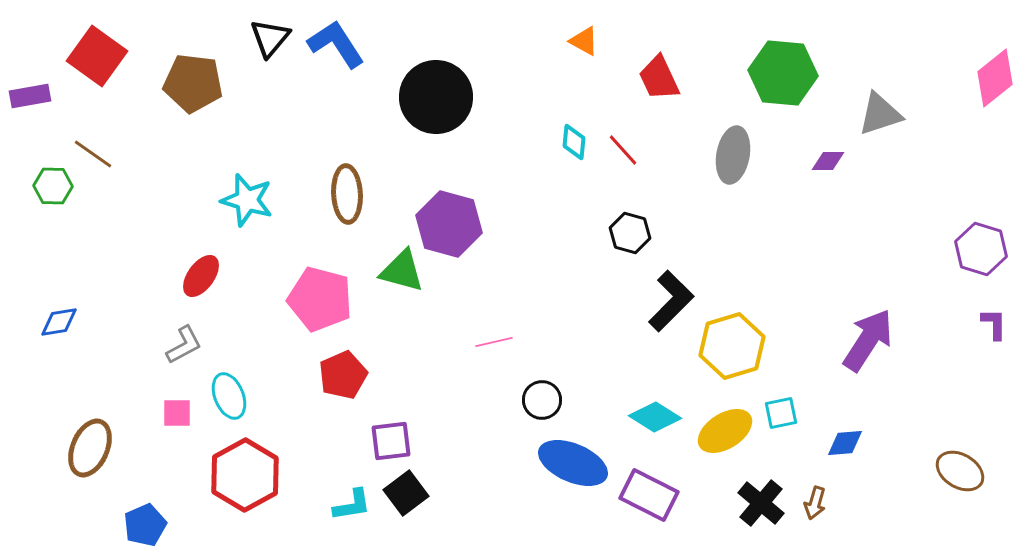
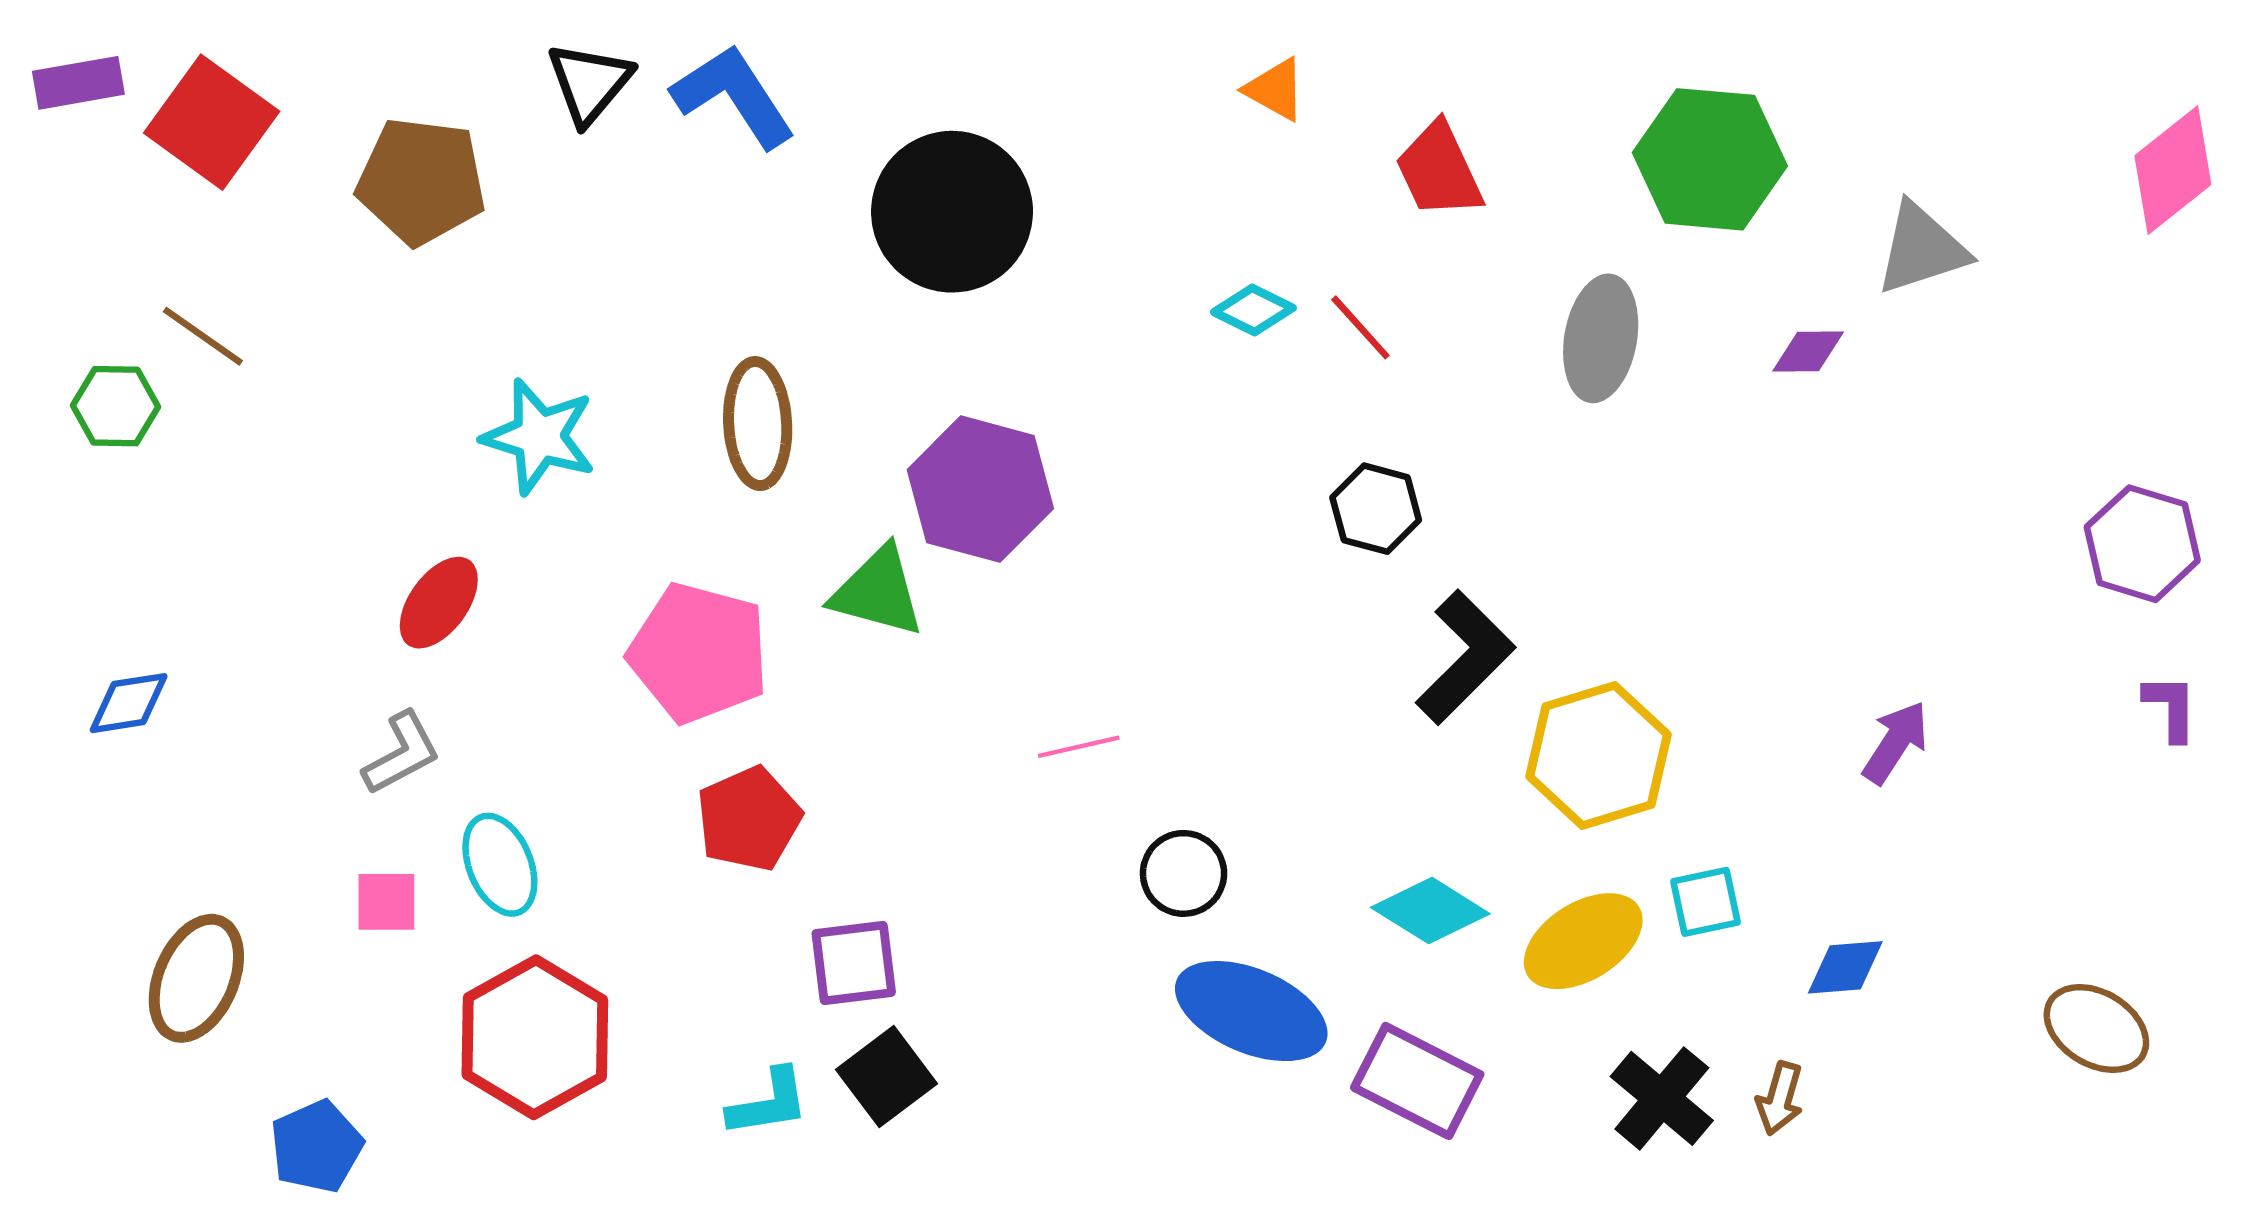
purple rectangle: (30, 96) -> (78, 83), moved
cyan diamond: (574, 142) -> (1253, 310), turned -69
purple arrow: (868, 340) -> (1895, 742), size x0.6

